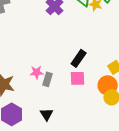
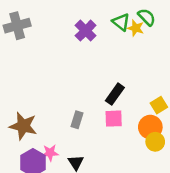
pink star: (37, 72) -> (50, 153), moved

